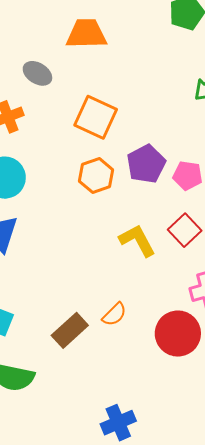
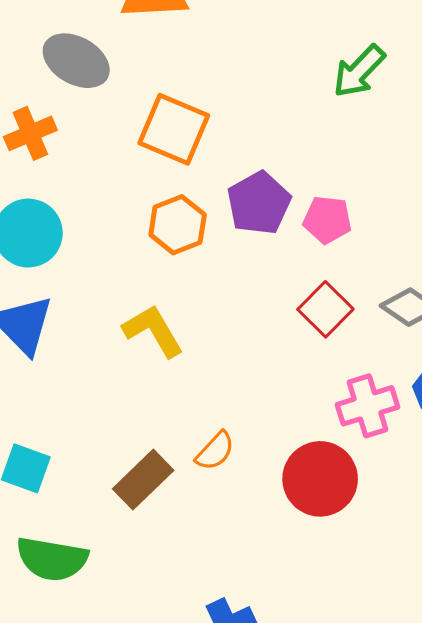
gray ellipse: (37, 73) -> (76, 61), size x1.4
yellow L-shape: (137, 240) -> (153, 331), moved

